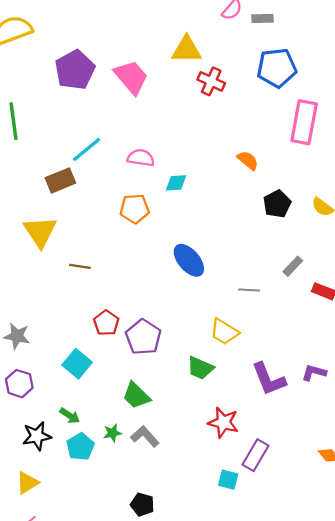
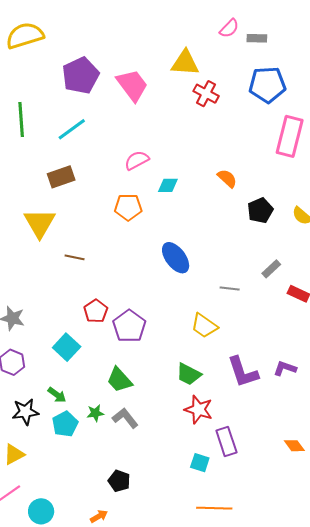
cyan line: (87, 150) -> (72, 129), moved
pink semicircle: (141, 158) -> (137, 160), turned -40
orange semicircle: (248, 160) -> (227, 178), moved
green trapezoid: (200, 368) -> (189, 374), moved
purple rectangle: (256, 455) -> (226, 441), turned -52

